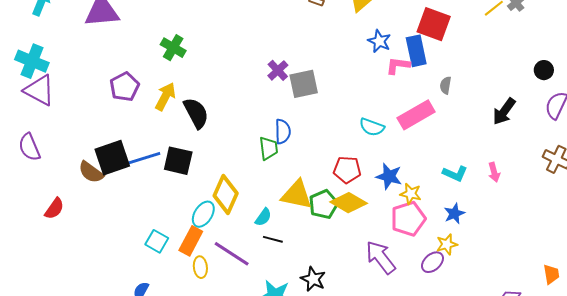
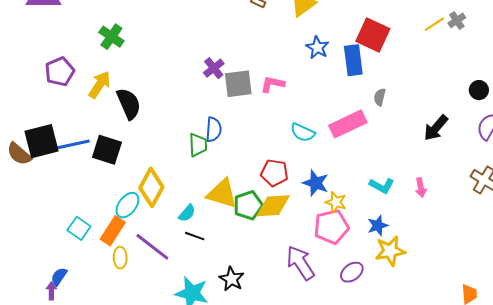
pink L-shape: (398, 66) -> (272, 84), moved
yellow diamond: (349, 203) -> (273, 206), turned -39
yellow star: (447, 244) -> (390, 251), moved, size x1.4

